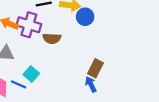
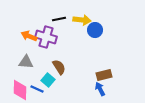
brown semicircle: (52, 38) -> (59, 67), moved, turned -126
brown rectangle: (95, 68) -> (104, 75), turned 49

